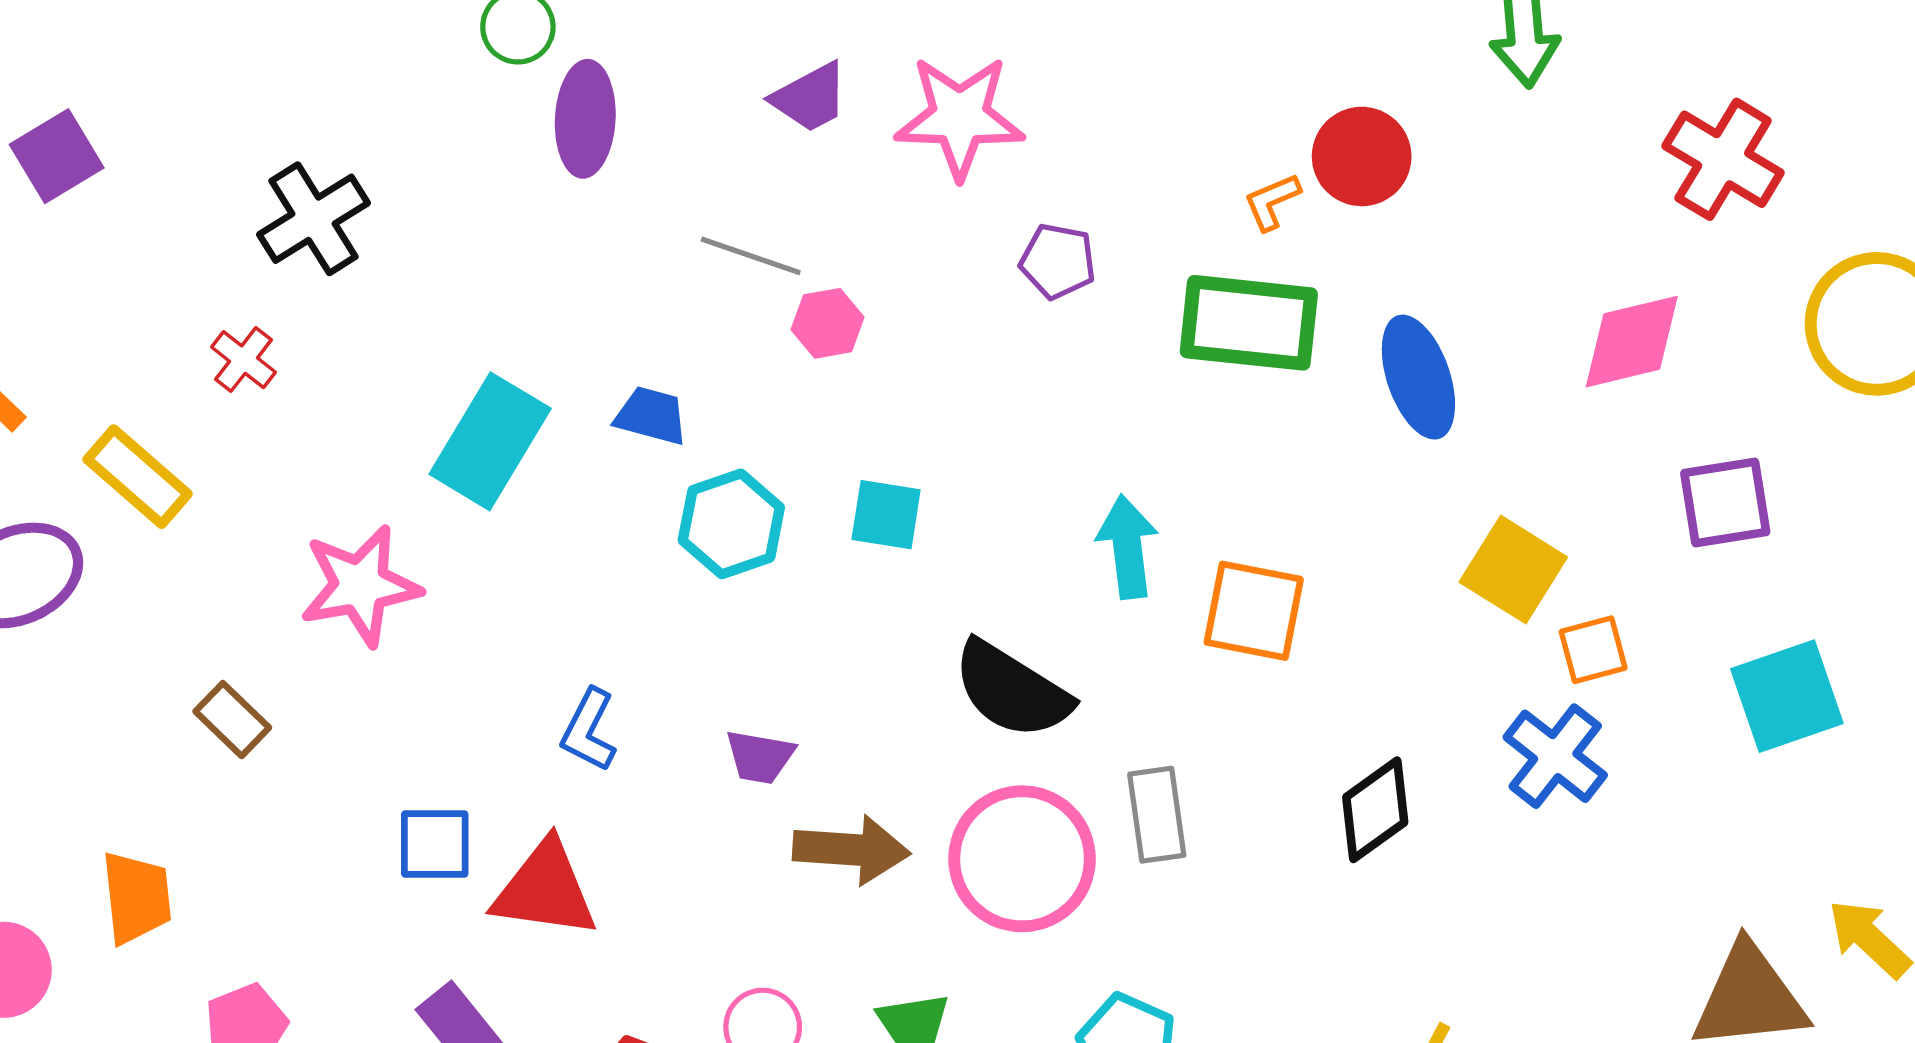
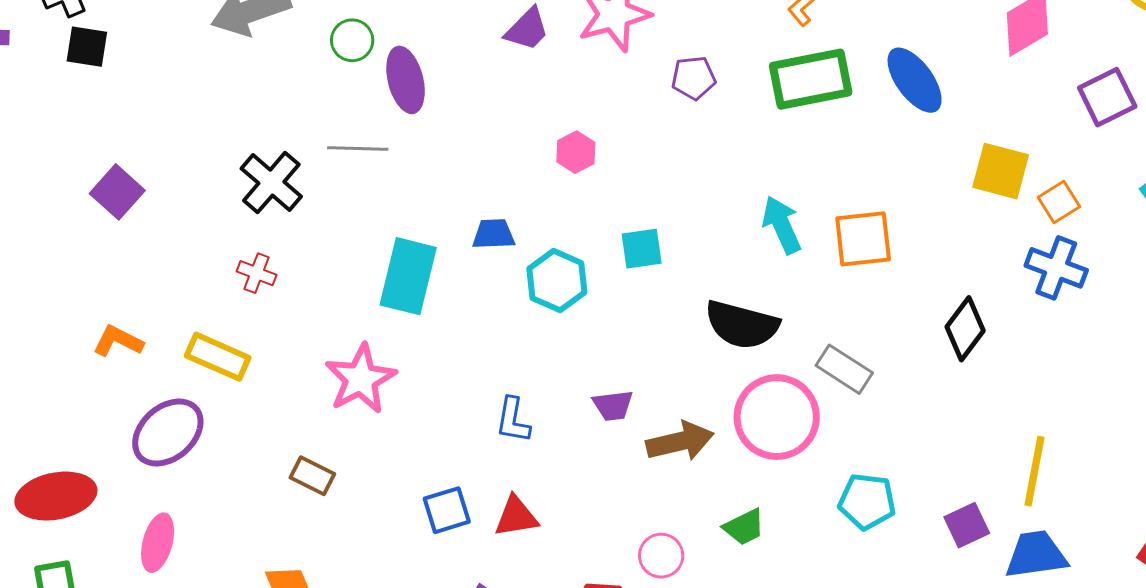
gray line: (751, 256) -> (358, 148), moved
gray rectangle: (1157, 815) -> (844, 369), turned -32
red triangle: (545, 890) -> (516, 517), size x0.7

